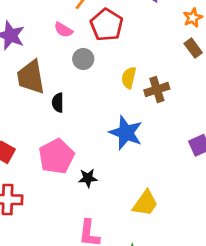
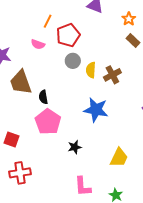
red pentagon: (107, 25) -> (68, 35), turned 30
gray circle: (83, 59) -> (73, 61), moved
pink pentagon: (56, 156) -> (48, 122), moved

